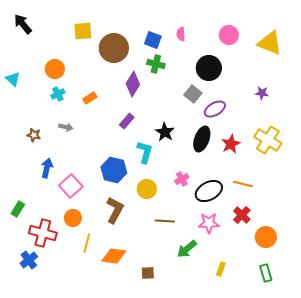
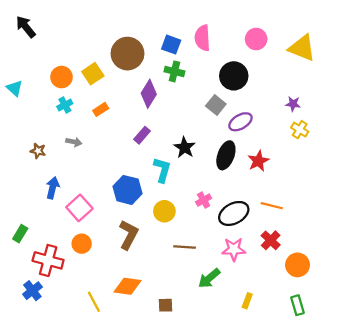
yellow square: (83, 31) -> (93, 74), moved, turned -30
pink semicircle: (181, 34) -> (202, 38), size x1.6
yellow cross: (268, 140) -> (300, 130), moved, size x0.6
yellow line: (87, 243) -> (94, 302), moved, turned -42

